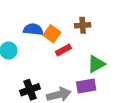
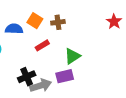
orange square: (52, 34) -> (35, 21), moved
black cross: (30, 90) -> (27, 77), moved

